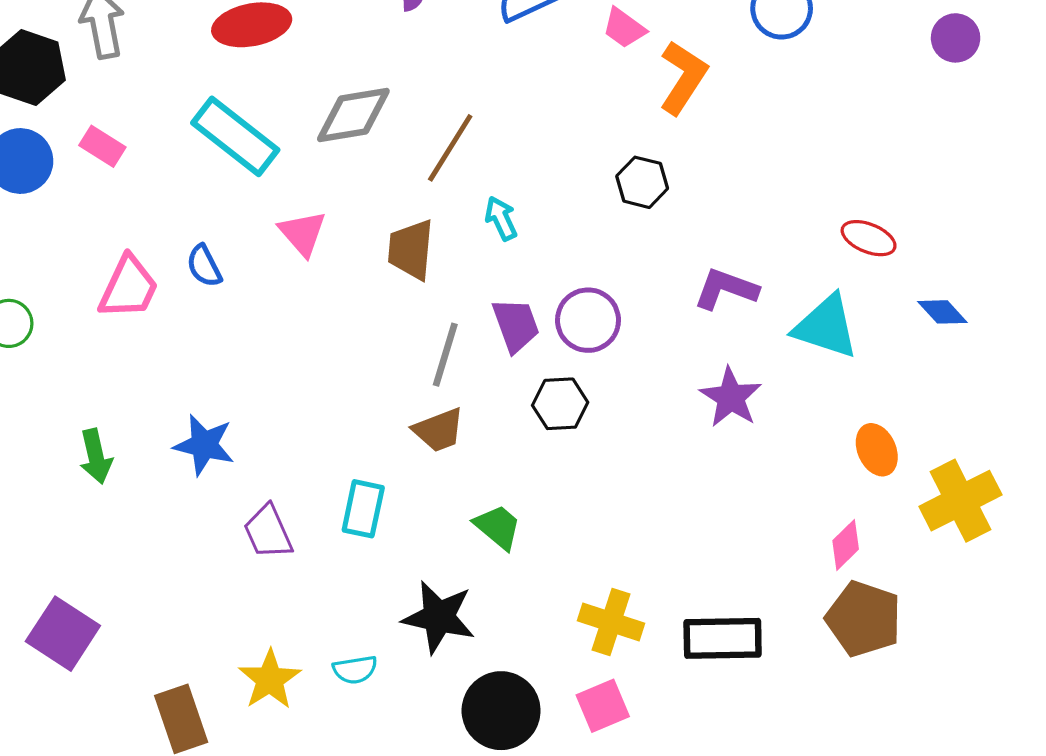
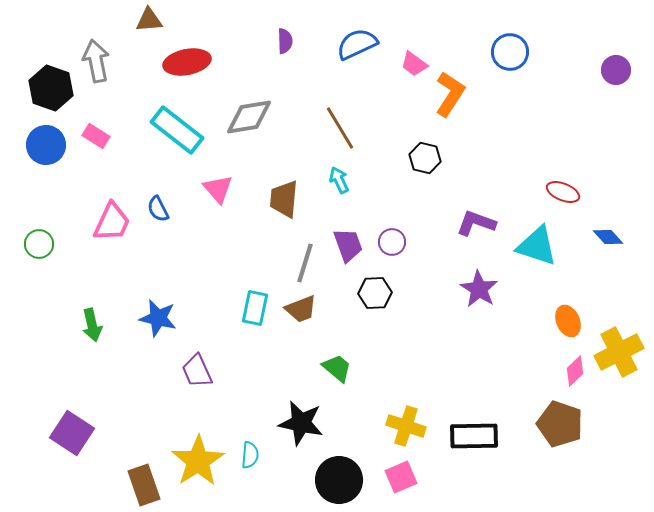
brown line: (450, 148) -> (340, 128), moved, turned -63
purple circle: (588, 320) -> (392, 242), size x0.7
cyan rectangle: (363, 509) -> (255, 308), moved
pink diamond: (846, 545) -> (575, 371), moved
cyan semicircle: (355, 670) -> (250, 455), turned -76
yellow star: (270, 679) -> (198, 461), size x1.4

